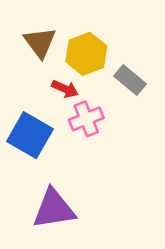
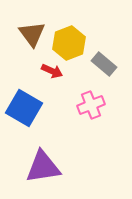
pink cross: (86, 119) -> (91, 105), moved

